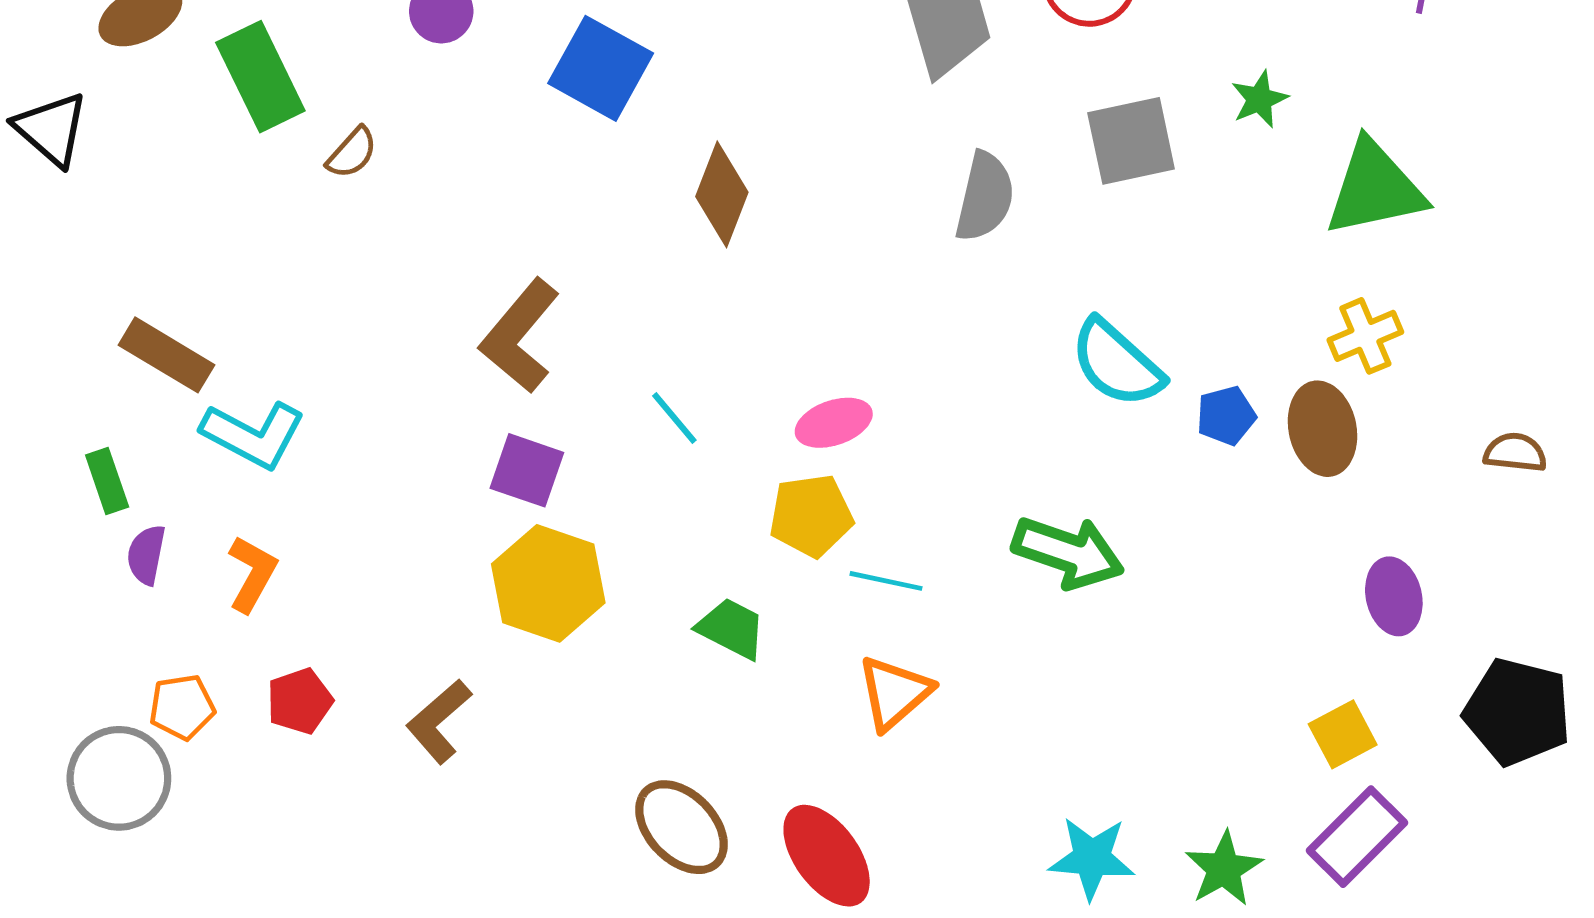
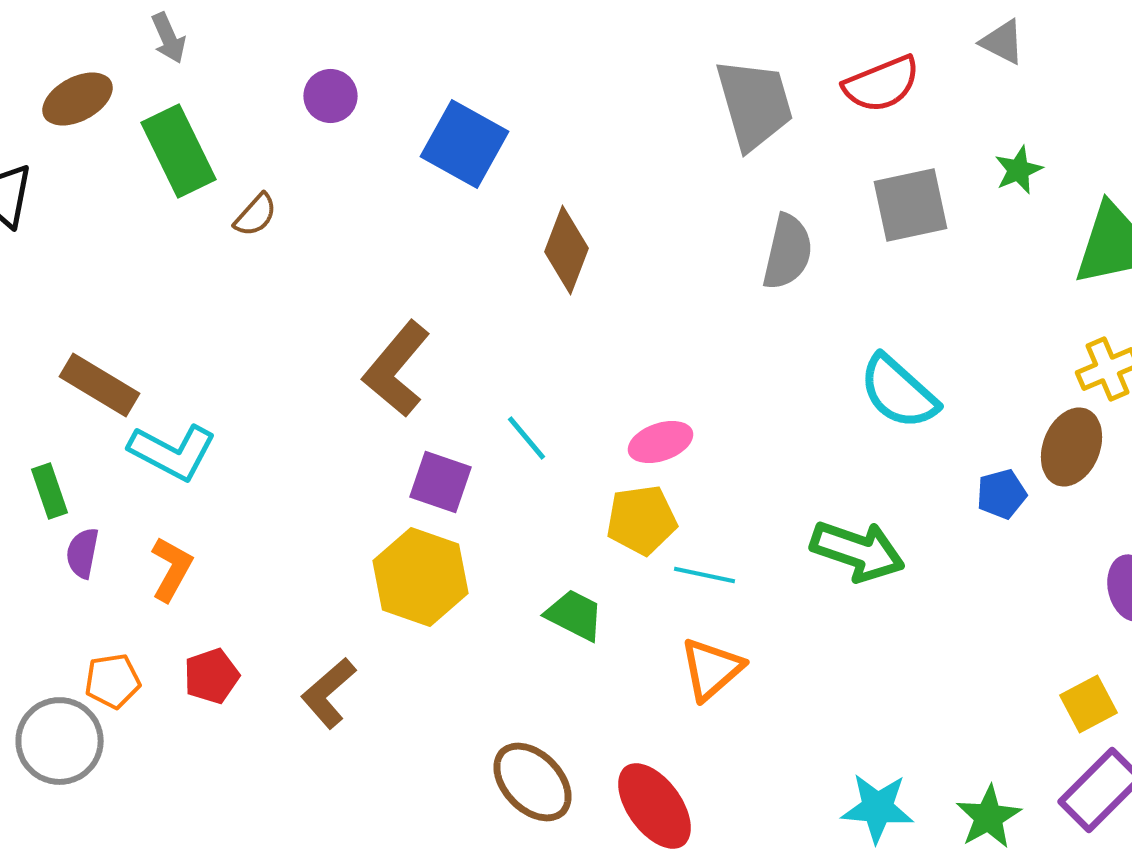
blue pentagon: (1226, 416) -> (1002, 494), moved
brown ellipse: (1323, 429) -> (1072, 447), turned 34
purple square: (527, 470) -> (440, 482), moved

